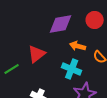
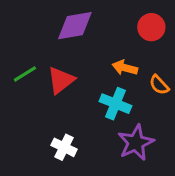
purple diamond: (61, 24) -> (75, 26), moved
green line: (12, 69) -> (25, 74), moved

